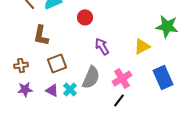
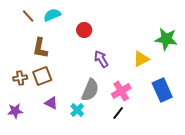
brown square: (57, 63) -> (42, 76), moved
purple star: (25, 89) -> (15, 111), moved
cyan cross: (70, 89) -> (77, 110), moved

